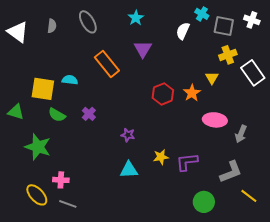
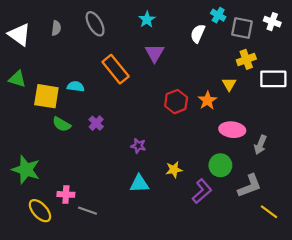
white rectangle: (253, 73) -> (273, 79), turned -55
green triangle: (16, 112) -> (17, 79), moved
green star: (38, 147) -> (26, 170), moved
purple L-shape: (187, 162) -> (202, 191), moved, turned 145
green circle: (204, 202) -> (220, 165), moved
gray line: (68, 204) -> (88, 211), moved

